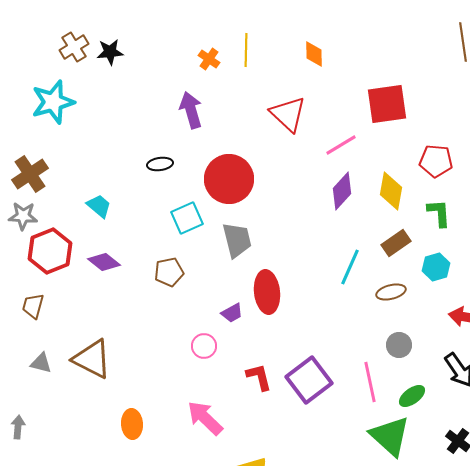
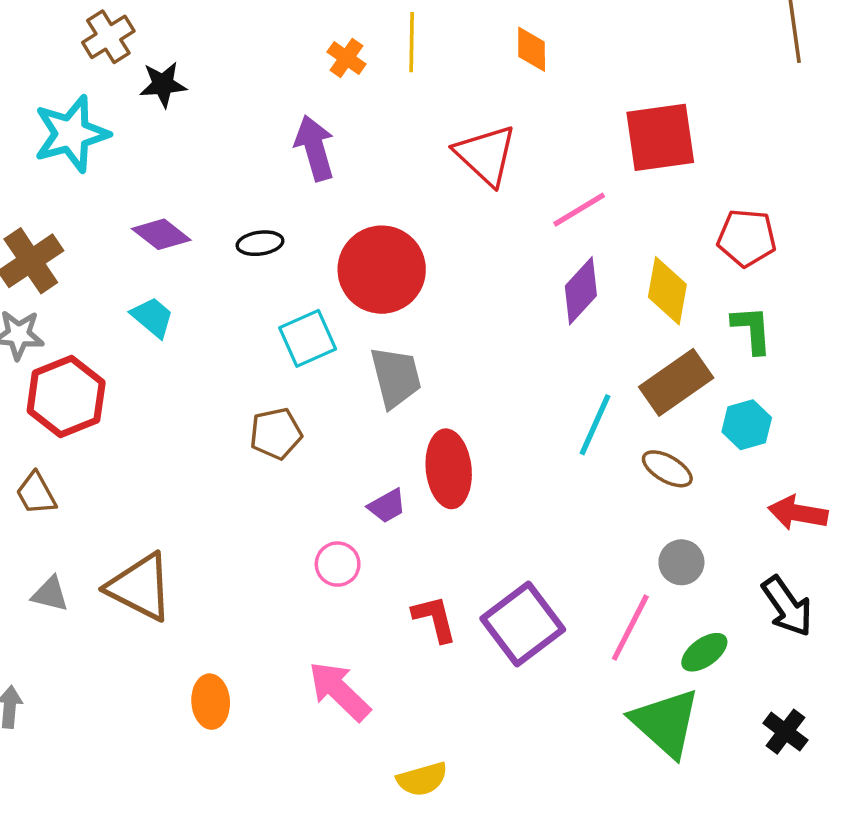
black star: (110, 52) -> (163, 84), moved
brown rectangle: (396, 243) -> (676, 382), size x1.4
purple diamond: (104, 262) -> (161, 234), moved
brown ellipse: (391, 292) -> (667, 469), turned 44
brown trapezoid: (33, 306) -> (36, 494), turned -44
pink line: (370, 382) -> (630, 628), turned 39

